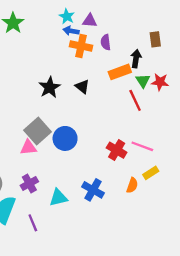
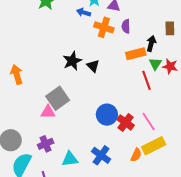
blue arrow: (71, 31) -> (84, 12), moved
black triangle: (82, 87) -> (93, 66), moved
blue circle: (65, 138) -> (107, 115), moved
pink line: (142, 146) -> (149, 121), turned 30
yellow rectangle: (151, 173) -> (154, 146), size x1.6

